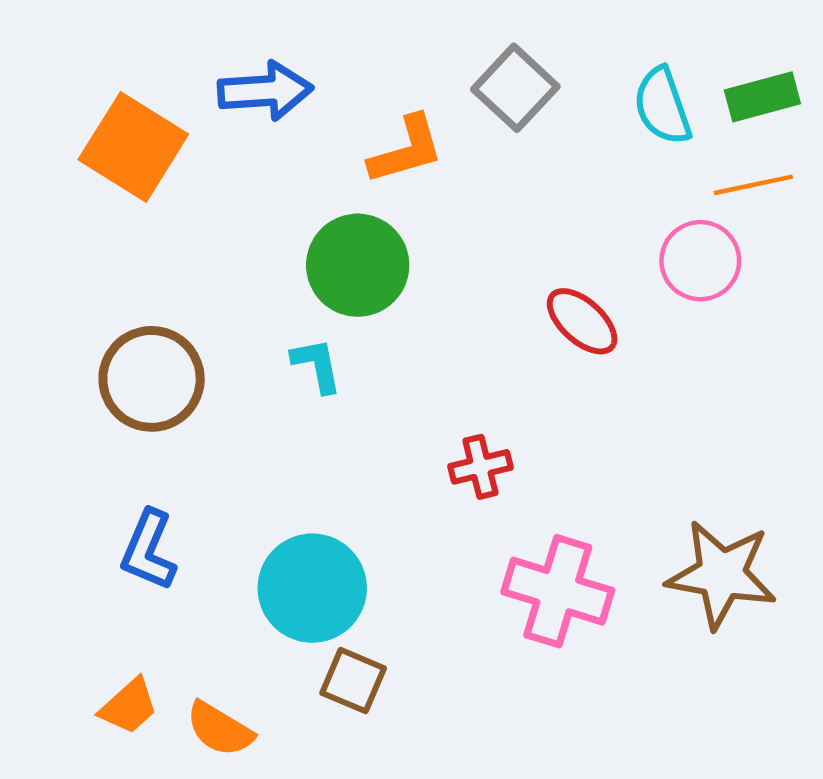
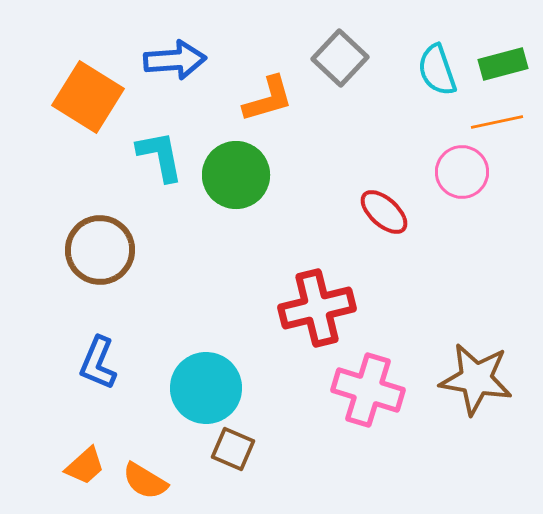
cyan L-shape: (317, 365) -> (160, 156), moved, size x1.4
red cross: (480, 467) -> (317, 308), size x1.8

